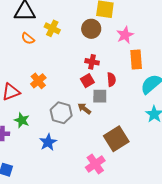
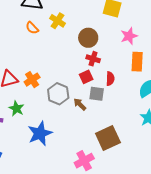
brown circle: (91, 29) -> (88, 38), moved
orange cross: (38, 81) -> (32, 80), moved
gray hexagon: (61, 113) -> (58, 94), moved
blue star: (48, 142) -> (40, 133), size x1.4

